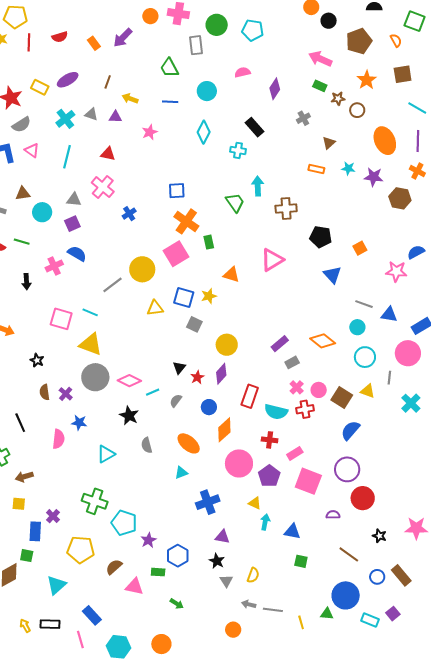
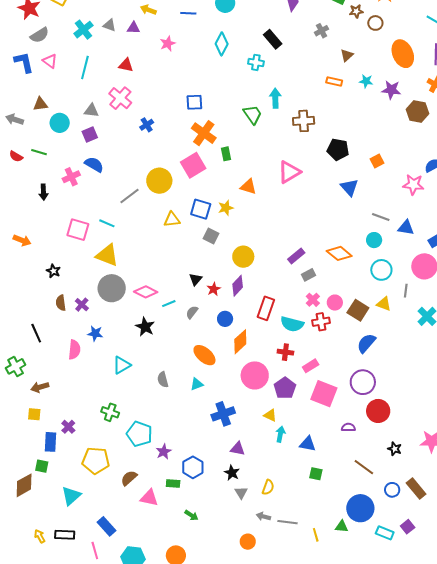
gray semicircle: (147, 445) -> (163, 380), moved
green cross: (95, 501) -> (110, 412), size x0.7

